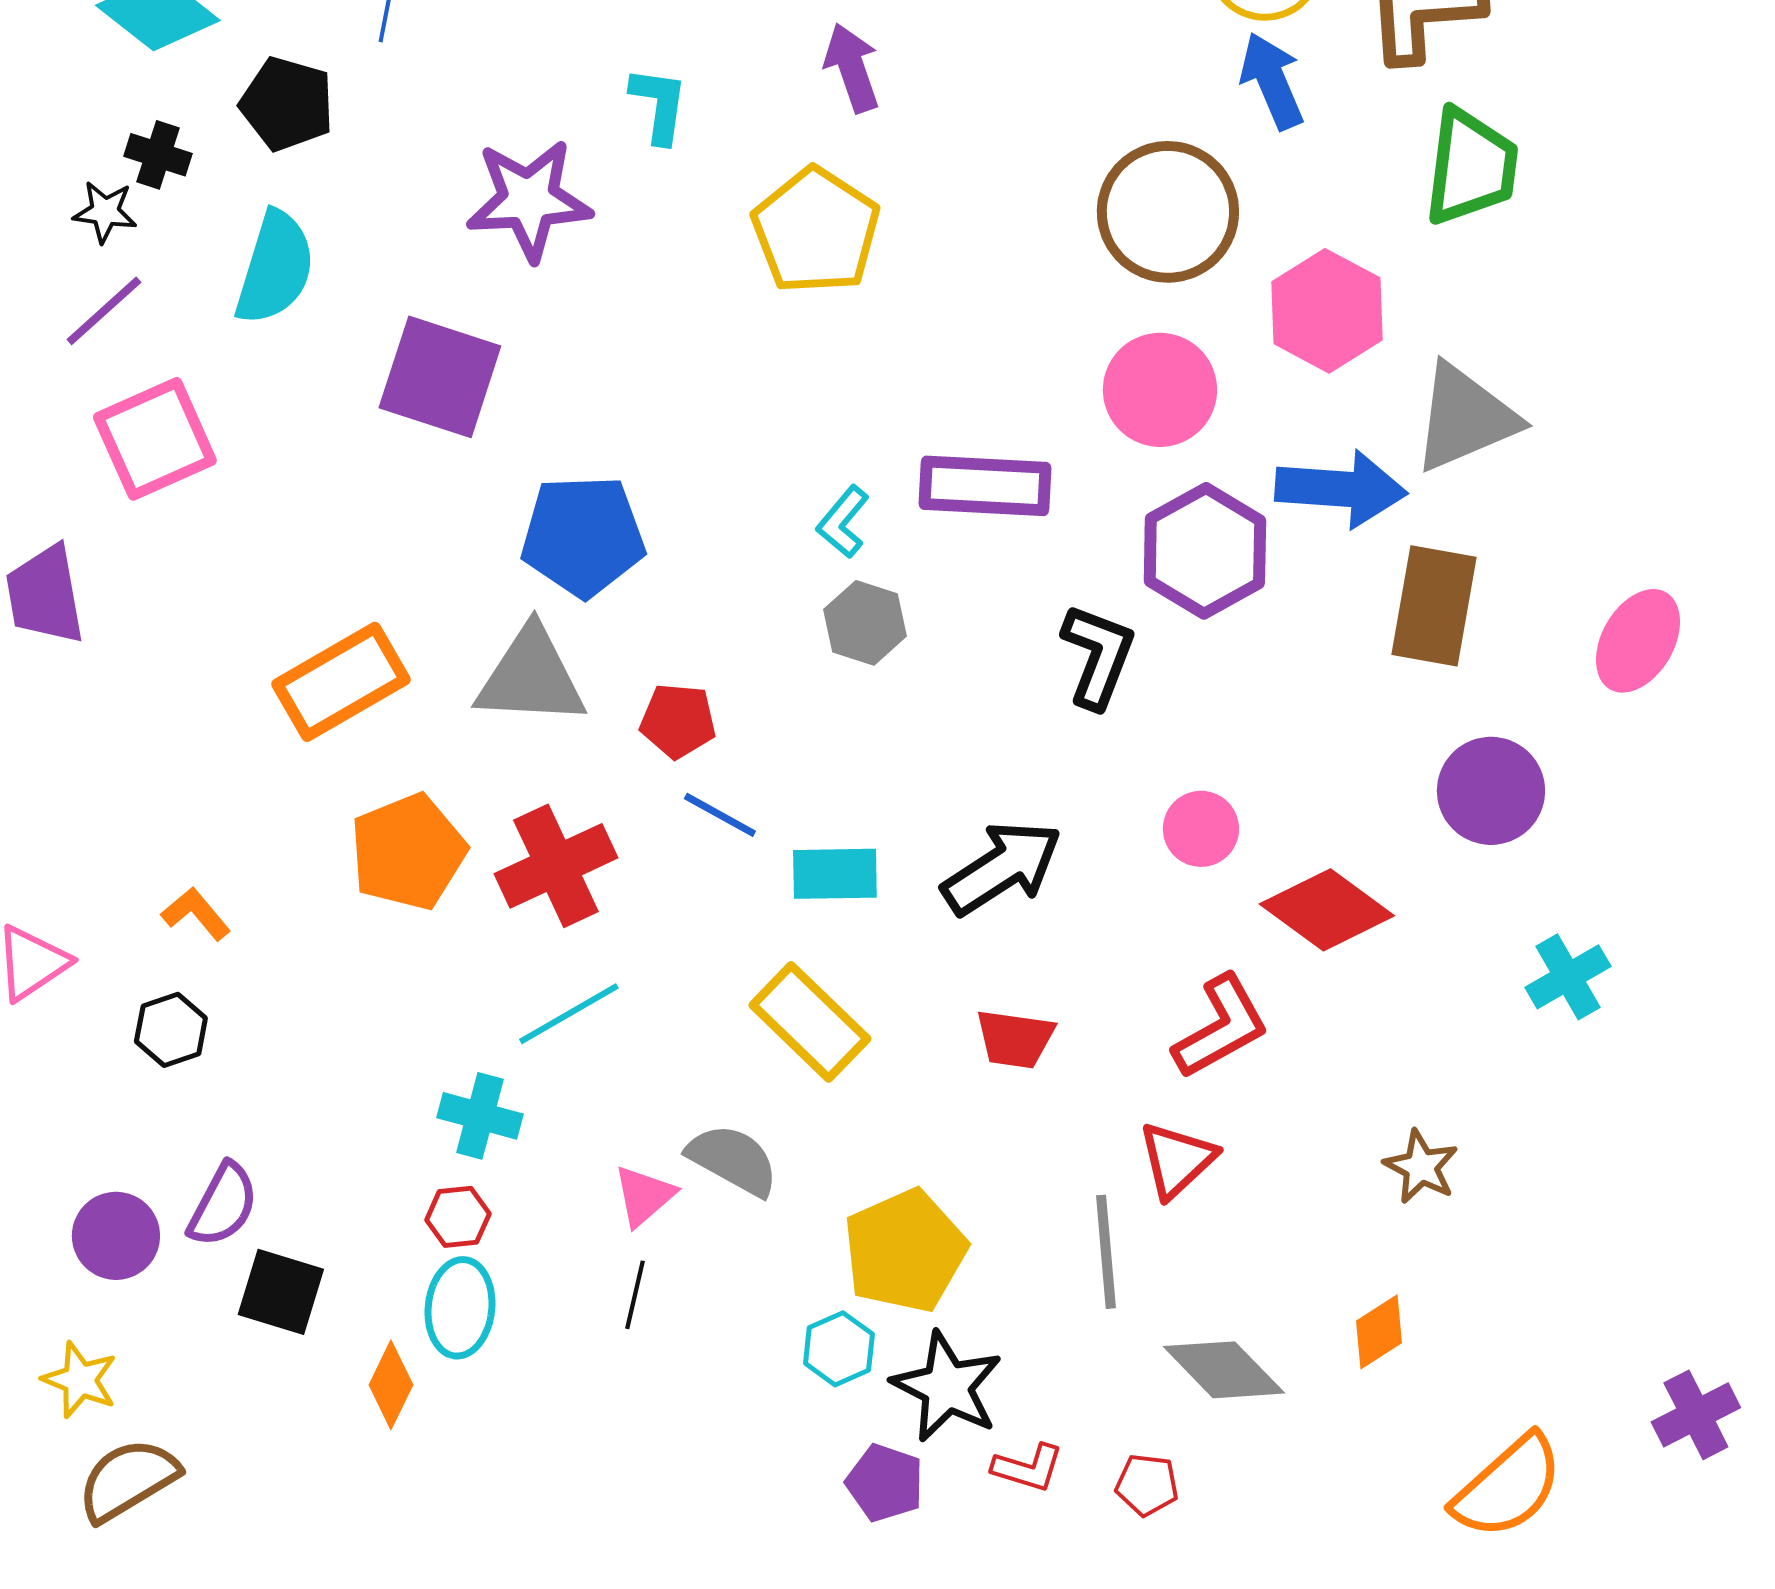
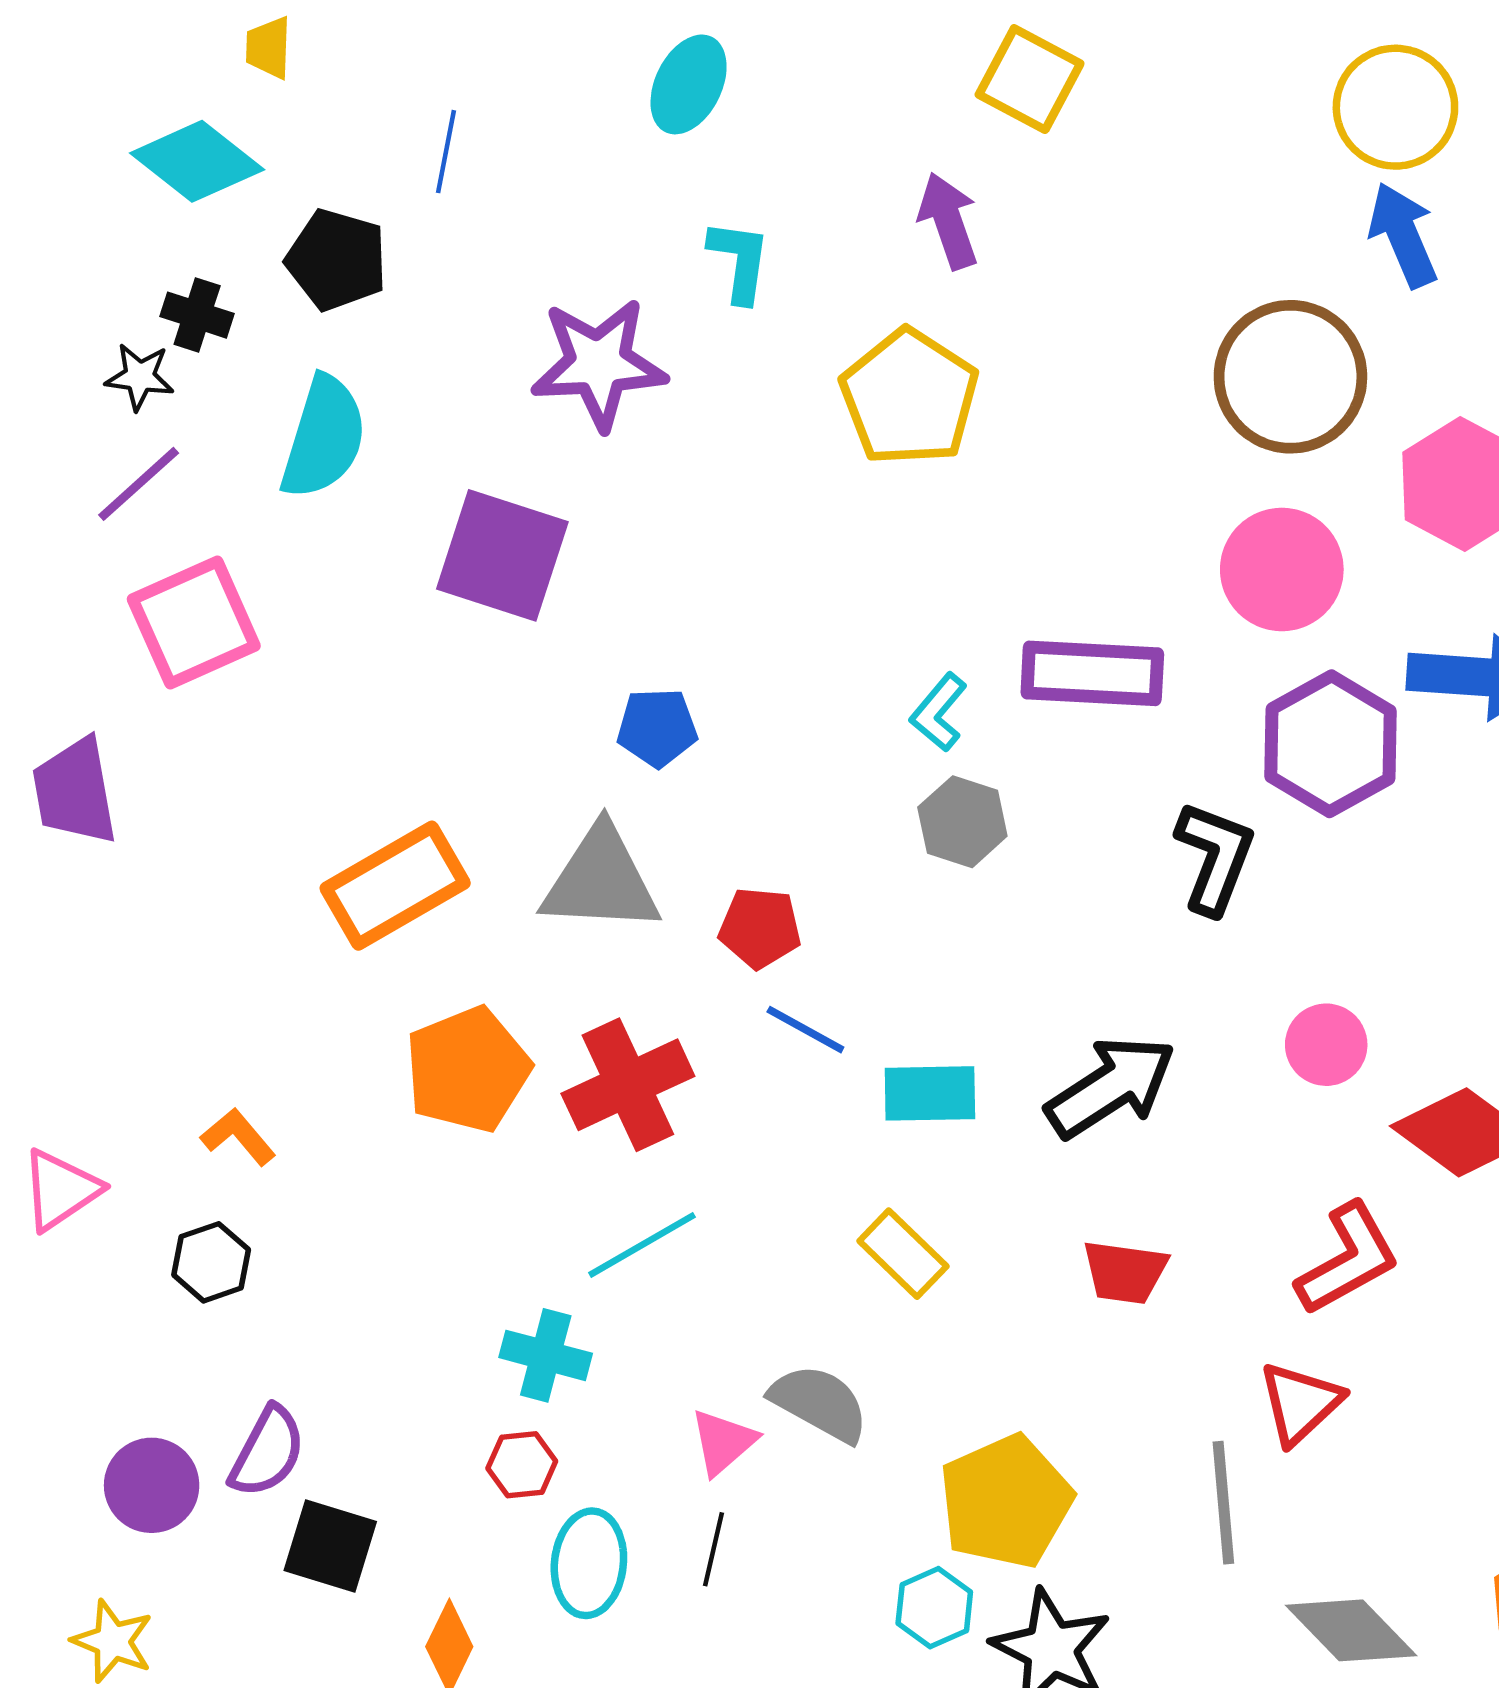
blue pentagon: (583, 536) -> (657, 728), size x0.6
yellow rectangle: (810, 1022) -> (903, 1254), size x0.7
cyan ellipse: (460, 1308) -> (589, 1563), moved

